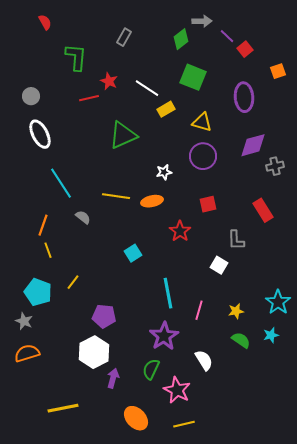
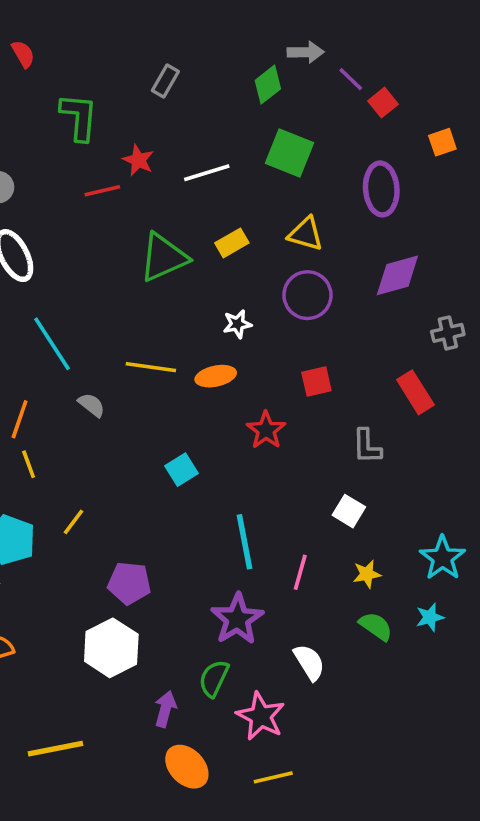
white line: (147, 88) -> (207, 173), turned -50
yellow rectangle: (166, 109) -> (232, 243), moved
gray cross: (275, 166) -> (448, 333), moved
white square: (219, 265) -> (349, 511), moved
purple arrow: (113, 378) -> (165, 709), moved

